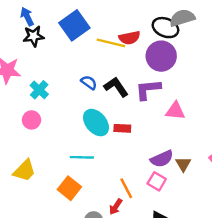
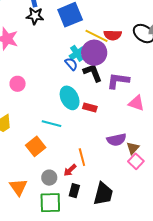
purple circle: (161, 56) -> (94, 53), moved
cyan cross: (39, 90) -> (77, 53), moved
pink square: (157, 181) -> (136, 161), moved

